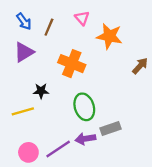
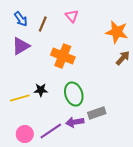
orange star: (109, 36) -> (117, 32), moved
black star: (41, 91) -> (41, 90), moved

